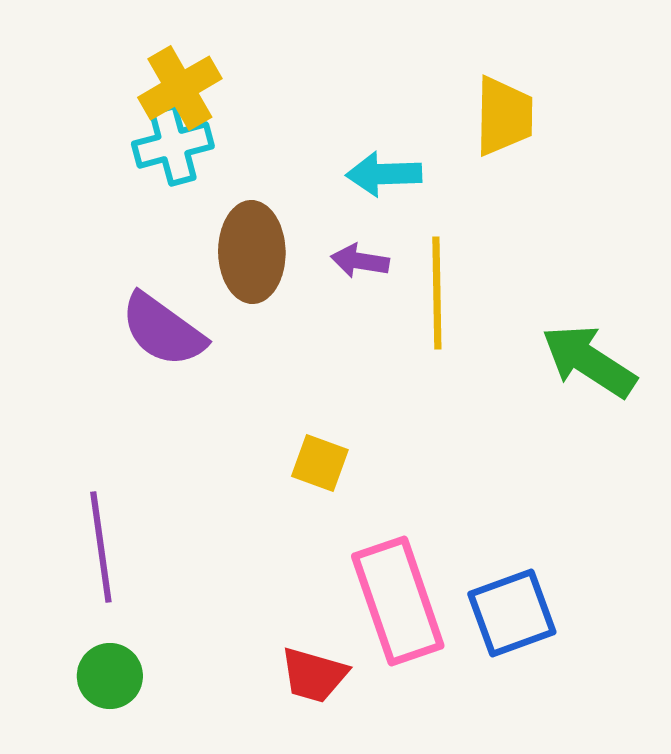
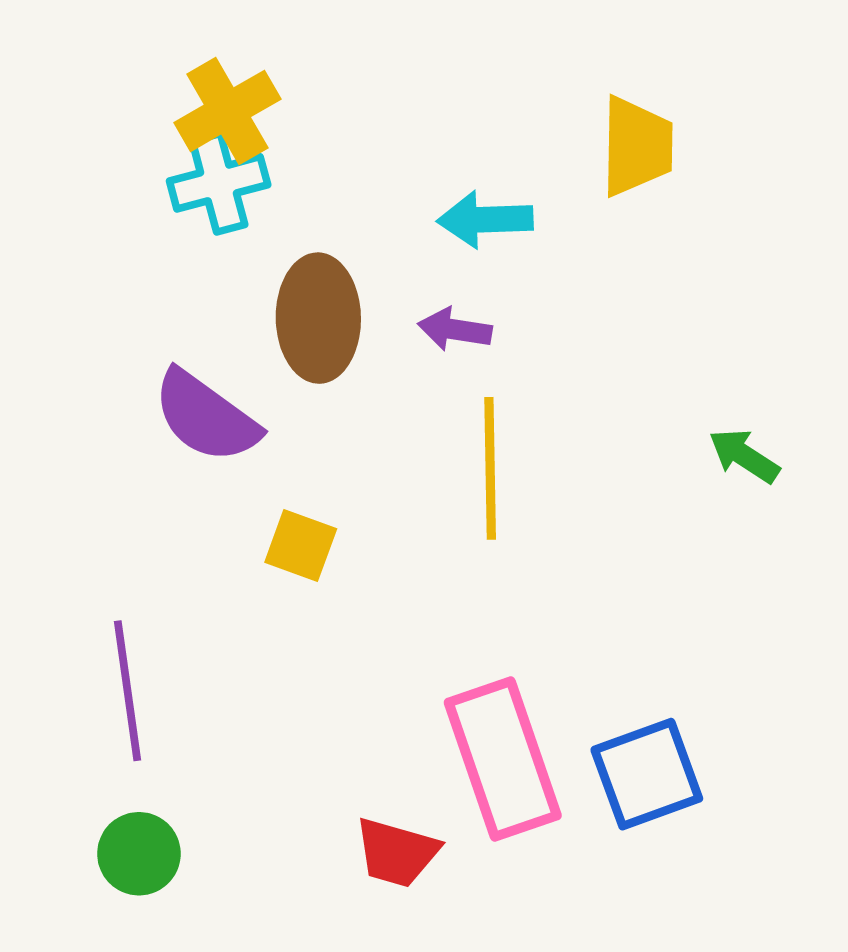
yellow line: (437, 293) -> (490, 468), moved
green arrow: (589, 361) -> (744, 456), size x0.6
yellow square: (320, 463) -> (301, 545), moved

